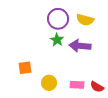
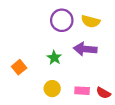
green star: (57, 40) -> (54, 58), moved
orange square: (25, 68) -> (19, 67), moved, turned -32

